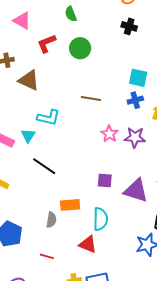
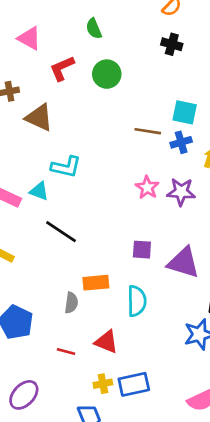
brown line: (91, 98) -> (148, 131), moved
cyan triangle: (28, 136) -> (39, 191), turned -42
red triangle: (88, 244) -> (106, 342), moved

